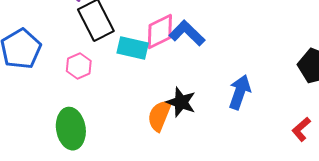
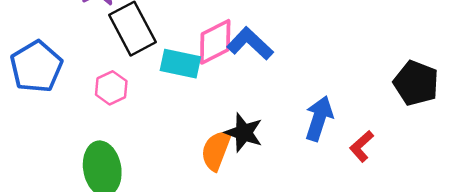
red L-shape: (301, 129) -> (362, 146), moved

